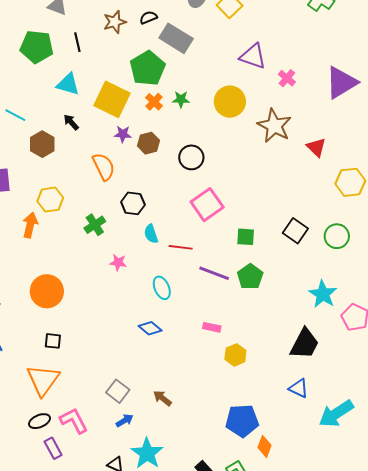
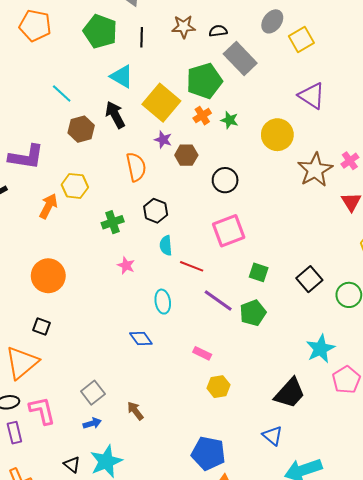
pink cross: (287, 78) -> (350, 161), moved
black arrow: (71, 122) -> (115, 115), size x1.5

